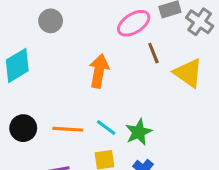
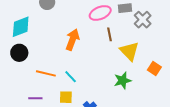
black circle: (23, 128) -> (19, 53), moved
green star: (139, 132) -> (123, 80), moved

